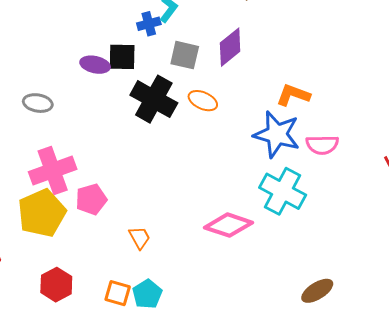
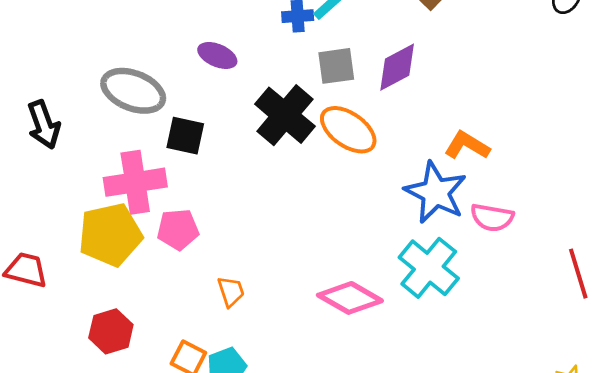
gray square: (185, 55) -> (336, 66), turned -32
black square: (122, 57) -> (185, 136), moved
orange ellipse: (203, 101) -> (348, 130), size x1.5
gray ellipse: (38, 103) -> (133, 91), size x1.6

